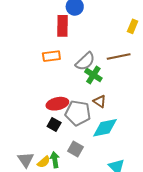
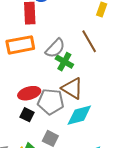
orange rectangle: (51, 56) -> (20, 45), size x1.5
brown line: (119, 57) -> (89, 41), turned 75
brown triangle: (100, 101) -> (72, 88), size x1.6

